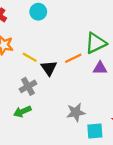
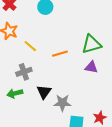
orange line: (73, 58) -> (60, 54), moved
black triangle: (49, 68) -> (44, 92), moved

